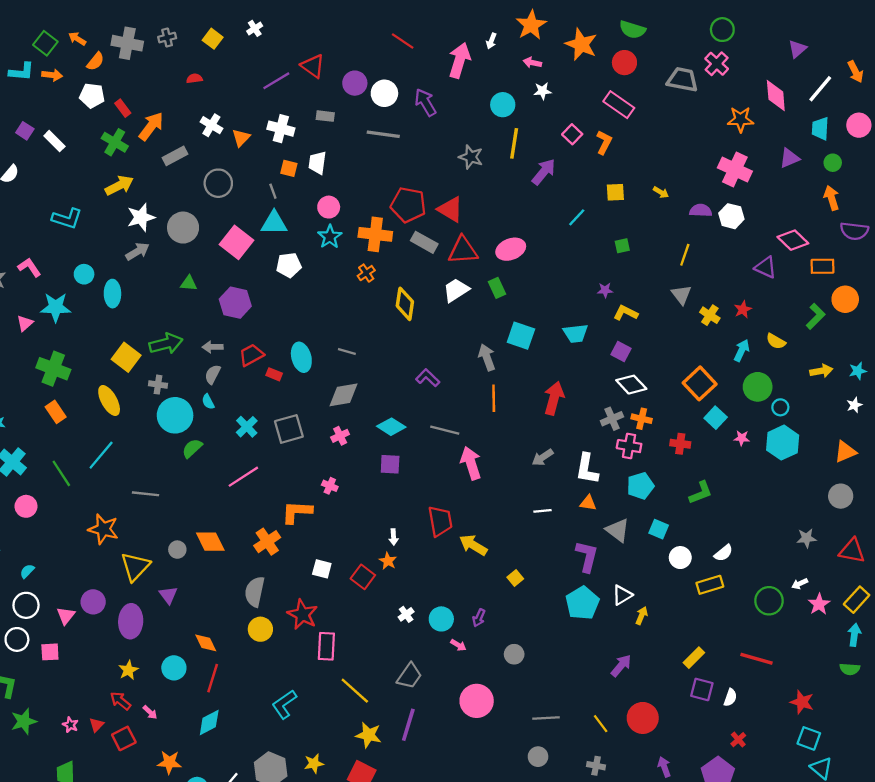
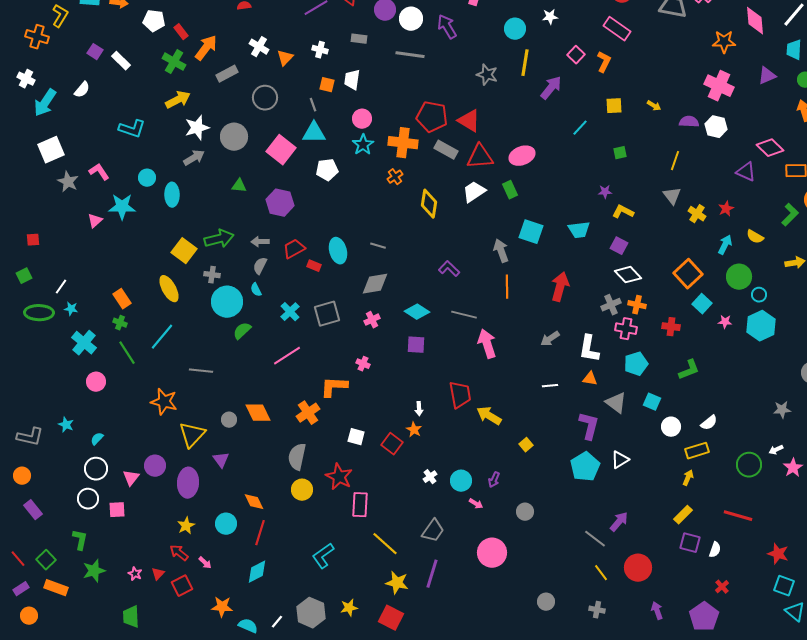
white cross: (281, 129) -> (320, 50), size x0.7
green cross: (53, 369) -> (120, 323), moved, size x0.5
yellow arrow: (642, 616) -> (688, 478), moved
gray line: (546, 718) -> (595, 539), moved, turned 40

